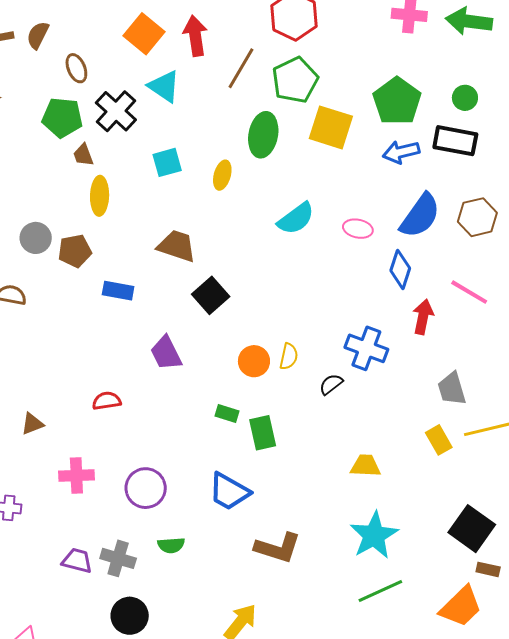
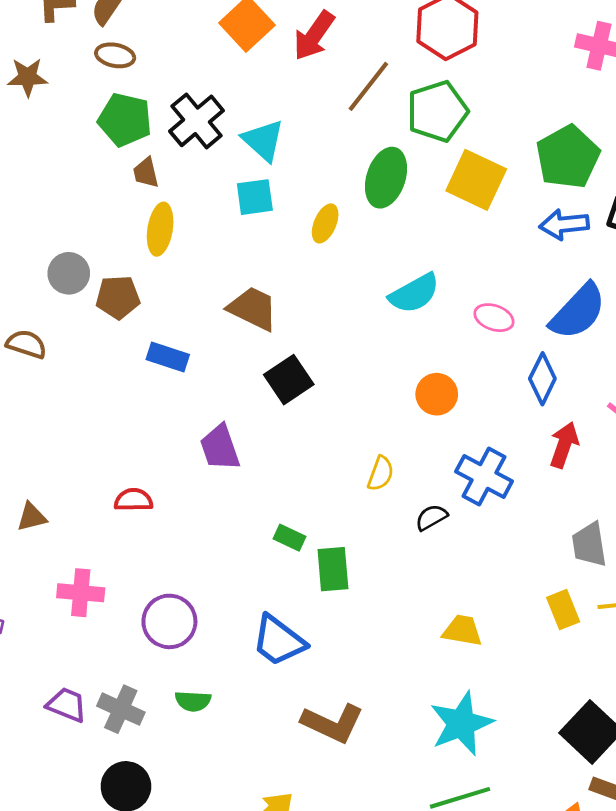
red arrow: (195, 36) -> (314, 36), turned -144
brown ellipse: (76, 68) -> (115, 55), moved, turned -64
cyan triangle: (164, 86) -> (263, 140), moved
orange circle: (254, 361) -> (437, 394), moved

